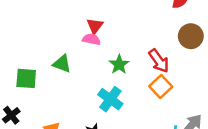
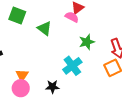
green square: (26, 78) -> (17, 15), moved

